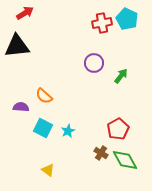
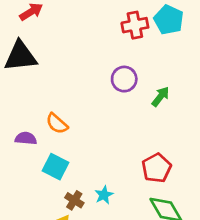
cyan star: (68, 131) -> (104, 195), moved
brown cross: (101, 153) -> (74, 200), moved

